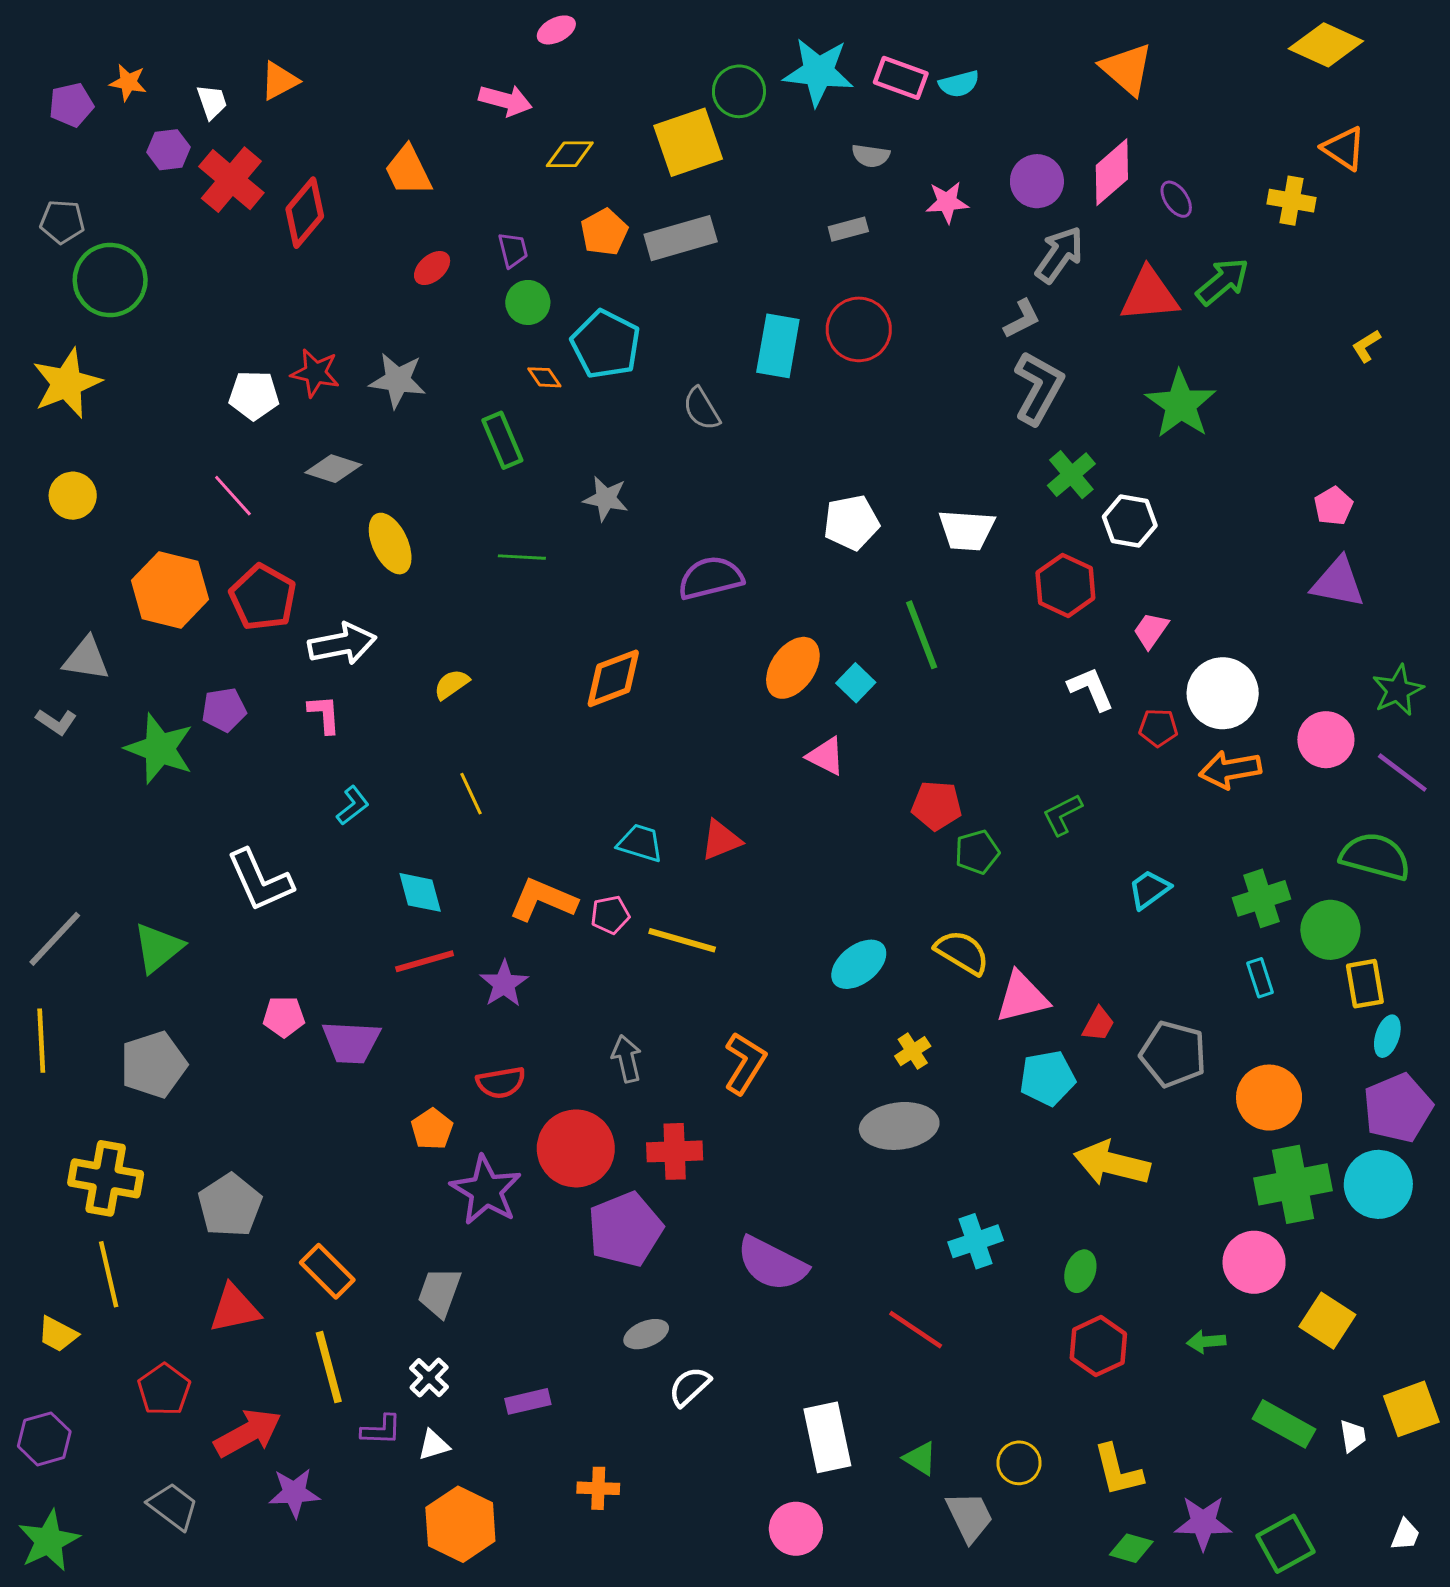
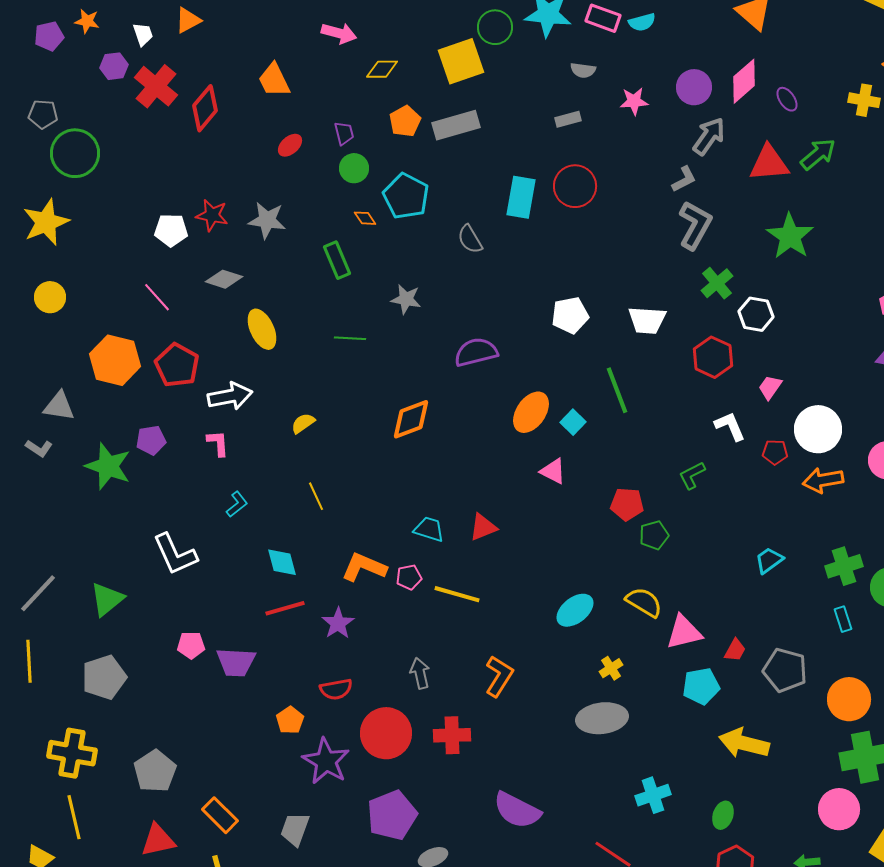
green L-shape: (1062, 815) -> (692, 475), moved
purple pentagon: (625, 1229) -> (392, 815), moved

